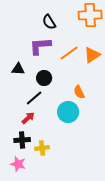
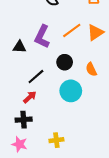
purple L-shape: (40, 46) -> (42, 37), moved, turned -60
black circle: (44, 78) -> (65, 62), moved
orange semicircle: (79, 92) -> (91, 69), moved
yellow cross: (42, 148) -> (56, 140), moved

